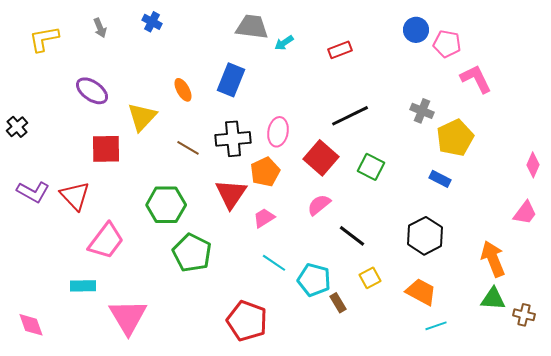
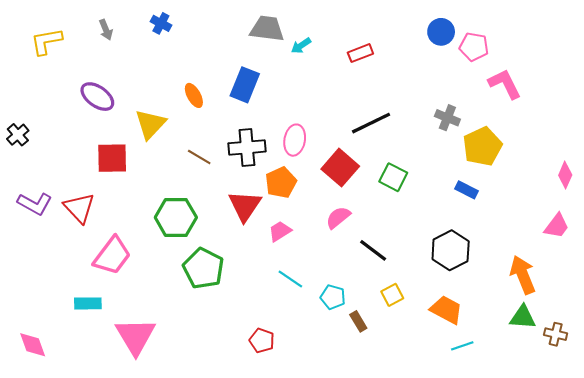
cyan pentagon: (314, 280) -> (333, 297), size x0.7
red pentagon: (247, 321) -> (262, 341), size x0.6

